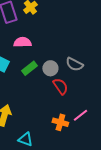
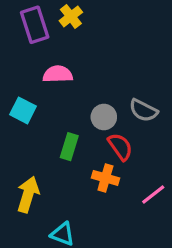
green rectangle: (29, 68) -> (69, 147), moved, turned -35
orange cross: (60, 122) -> (105, 178), moved

